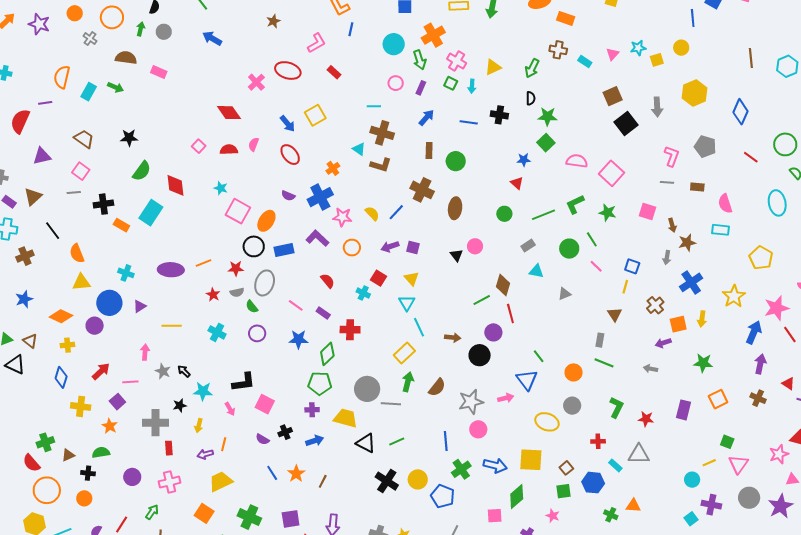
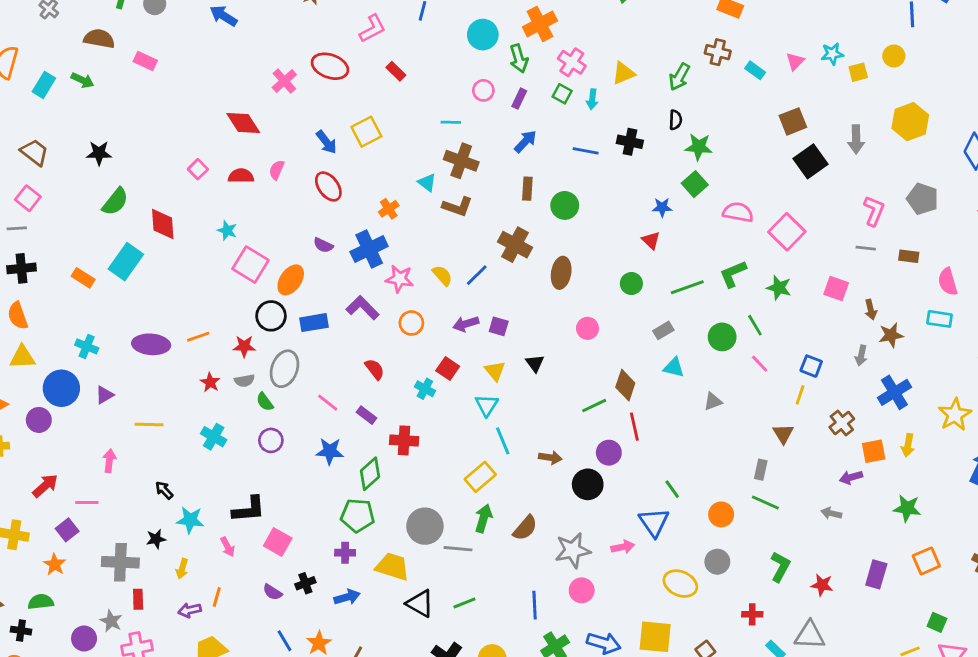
black cross: (103, 204) -> (21, 268), moved
black triangle: (456, 255) -> (535, 363), moved
gray star: (163, 371) -> (111, 621), moved

